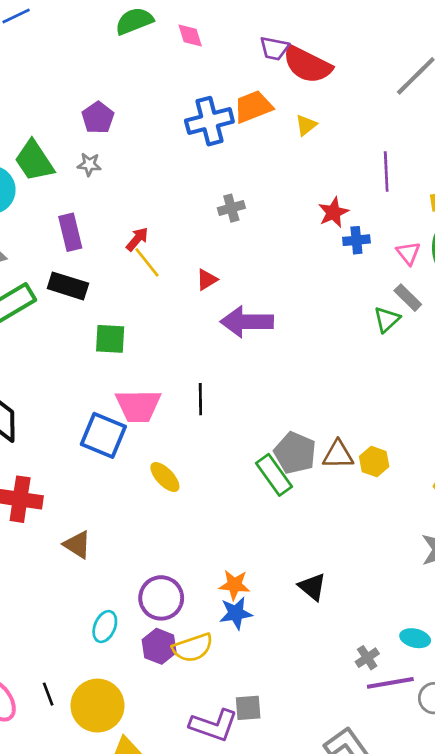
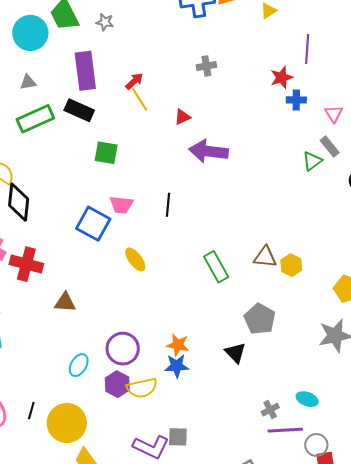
purple line: (386, 171) -> (307, 49), moved
purple rectangle: (70, 232) -> (85, 71), size x1.4
pink trapezoid: (138, 406) -> (121, 205), size x0.7
gray pentagon: (295, 453) -> (260, 319), moved
brown triangle: (77, 545) -> (65, 302), turned -35
black line: (48, 694) -> (31, 410), turned 30

